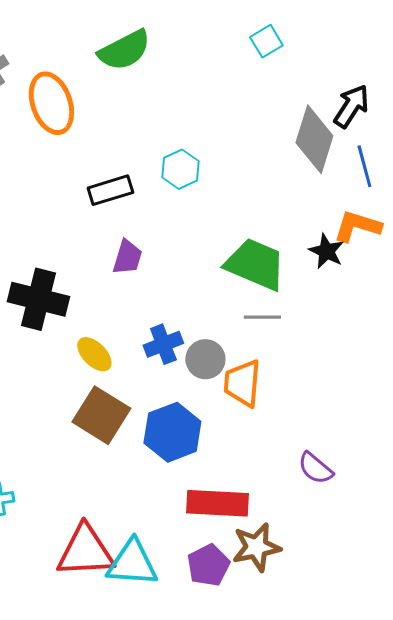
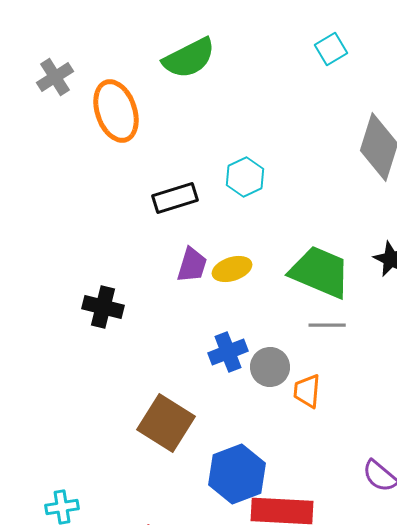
black cross: (38, 299) -> (103, 307), size x0.7
yellow ellipse: (94, 354) -> (232, 269), moved, turned -63
orange trapezoid: (242, 383) -> (307, 391), size x0.7
blue hexagon: (172, 432) -> (237, 474), moved

